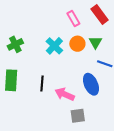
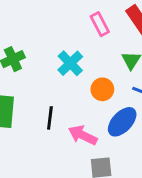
orange circle: (77, 44) -> (102, 89), moved
blue ellipse: (91, 84) -> (122, 122), turned 65

